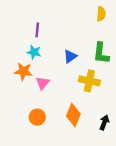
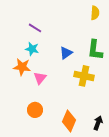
purple line: (37, 30) -> (35, 28), turned -64
orange diamond: (73, 115) -> (69, 121), moved
black arrow: (104, 122) -> (98, 123), moved

